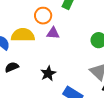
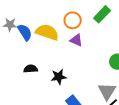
black semicircle: (12, 67) -> (31, 69), moved

